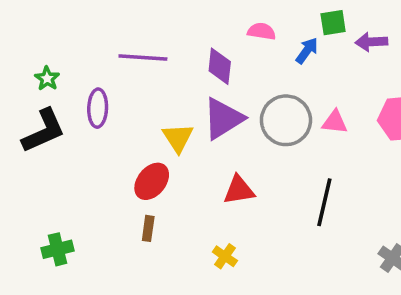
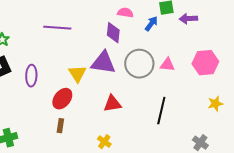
purple diamond: (220, 66) -> (113, 33), moved
purple ellipse: (98, 108) -> (31, 76), moved
purple triangle: (223, 119) -> (103, 63), turned 40

